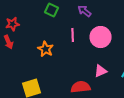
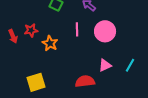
red star: (13, 24) -> (31, 30), moved

